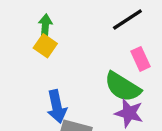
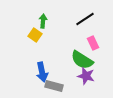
green arrow: (45, 26) -> (43, 21), moved

